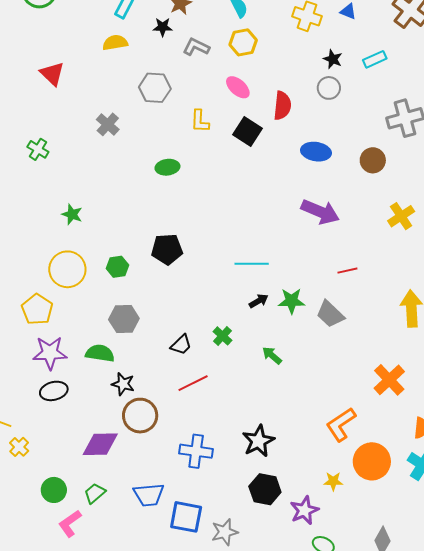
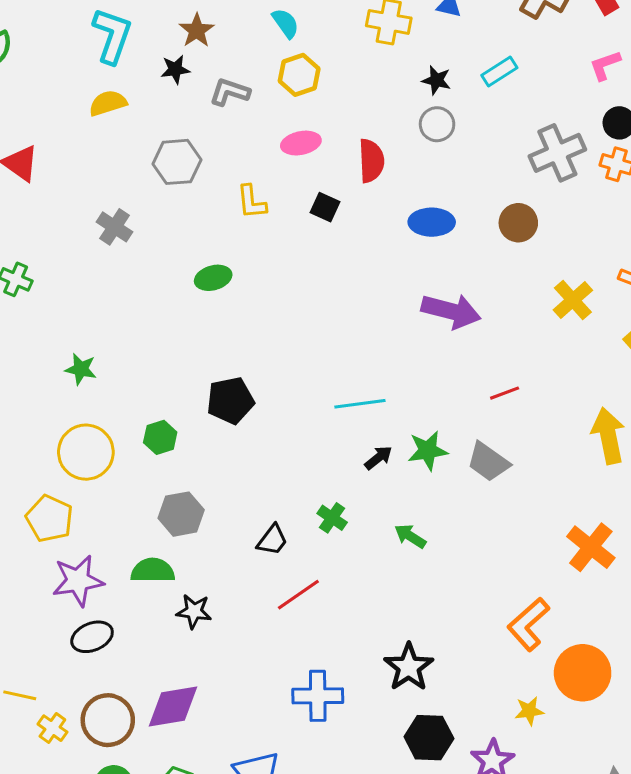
pink ellipse: (238, 87) -> (301, 143), turned -45
black square: (248, 132) -> (325, 207), size x0.7
brown circle: (140, 416) -> (108, 720), moved

